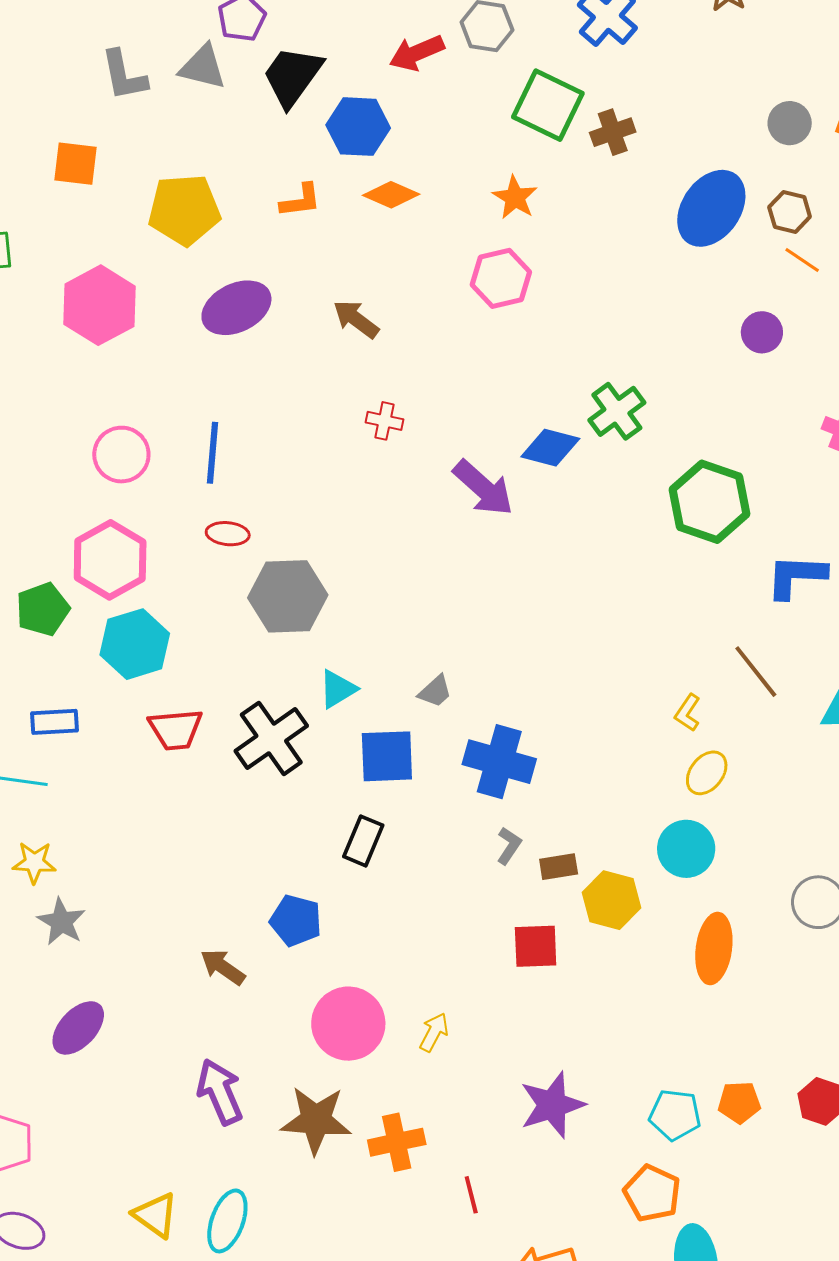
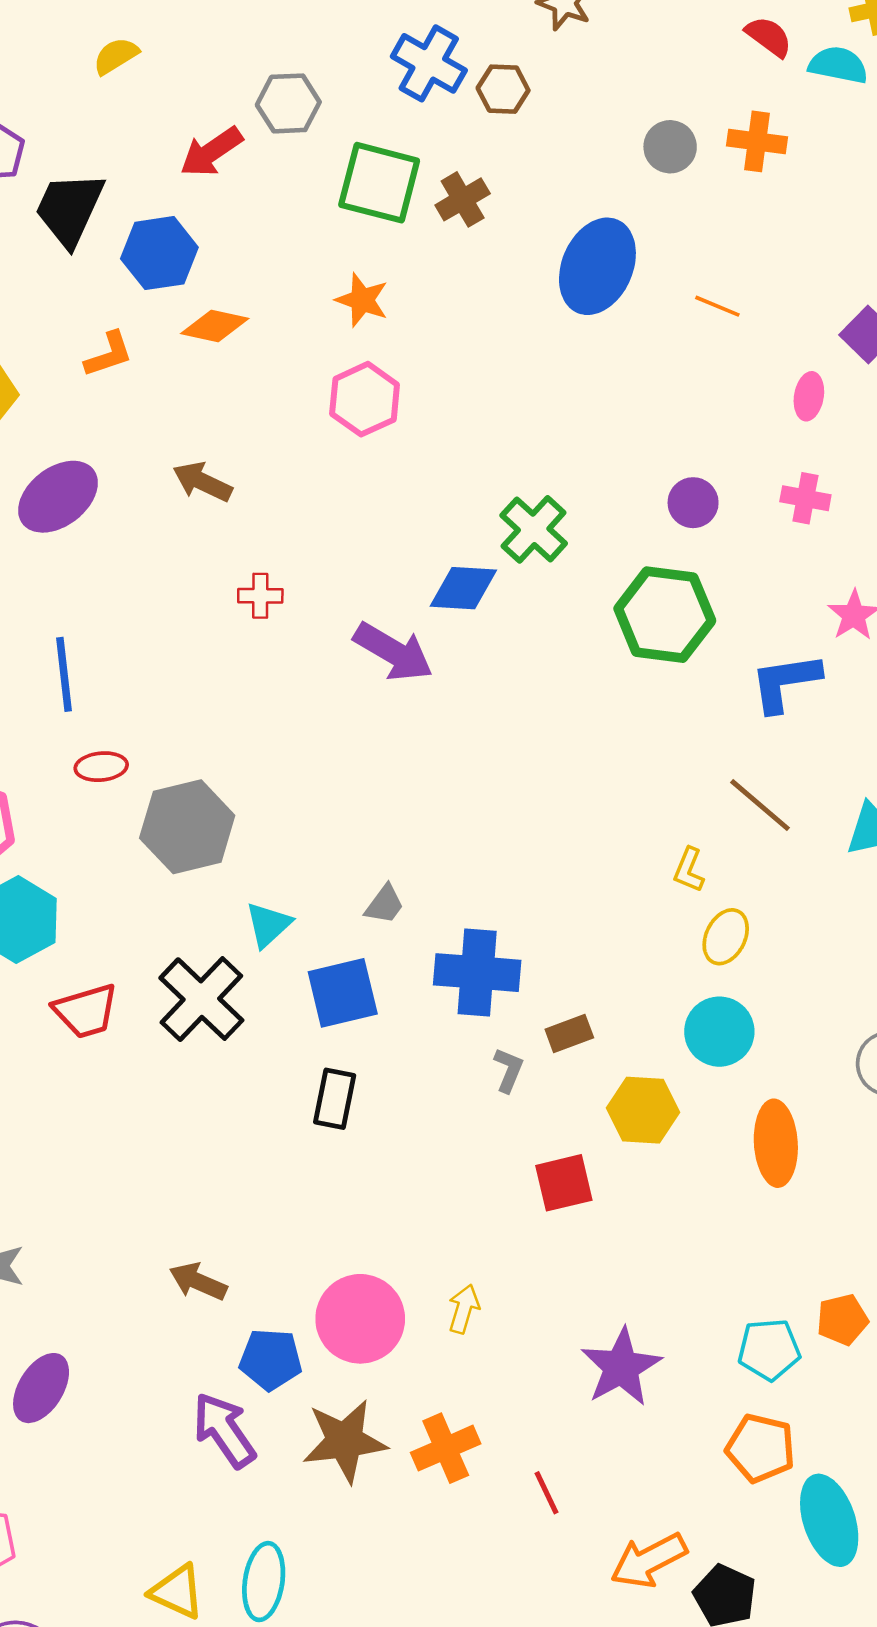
brown hexagon: (790, 212) -> (503, 89), moved
purple circle: (762, 332) -> (693, 503), moved
brown rectangle: (559, 867) -> (569, 1034), moved
blue pentagon: (296, 920) -> (271, 1359), moved

